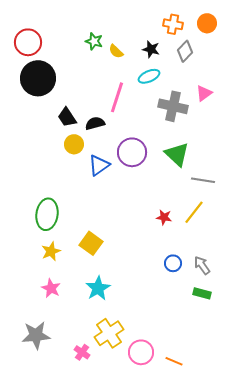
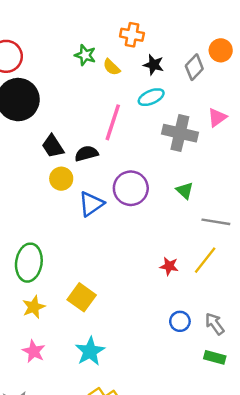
orange circle: (207, 23) -> (221, 50), moved
orange cross: (173, 24) -> (132, 35), moved
green triangle: (177, 154) -> (185, 191), size x0.6

